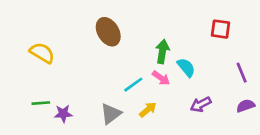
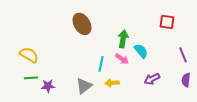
yellow semicircle: (42, 53) -> (29, 55), moved
cyan line: (133, 85) -> (101, 64), turned -42
purple semicircle: (246, 106) -> (186, 80), turned -64
yellow arrow: (148, 110) -> (112, 83), turned -144

